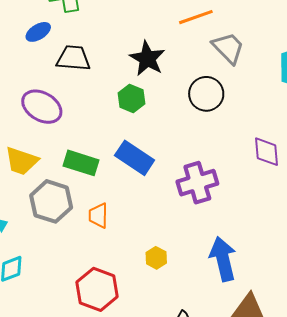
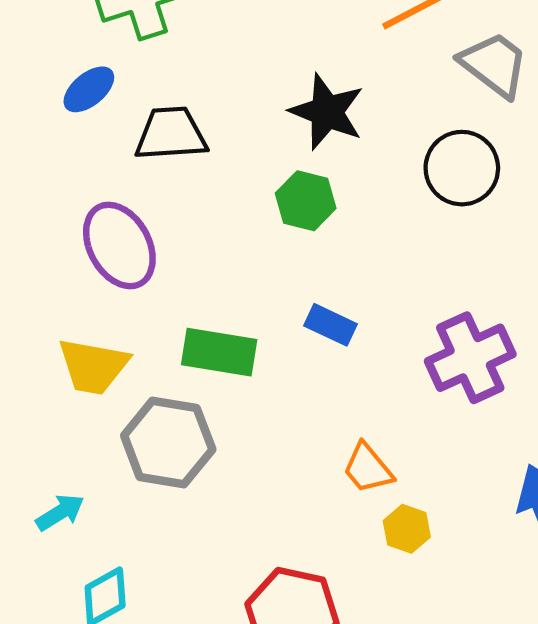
purple ellipse: (42, 107) -> (119, 245), turned 39
blue rectangle: (135, 158) -> (331, 325), size x0.6
orange trapezoid: (98, 216) -> (368, 468), moved, turned -32

